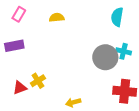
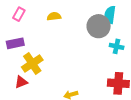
gray circle: (105, 57) -> (99, 26), moved
yellow cross: (38, 81) -> (32, 63), moved, size x1.5

